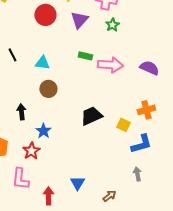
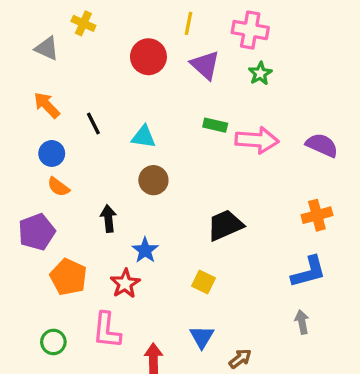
purple triangle: (79, 20) -> (205, 65), turned -30
yellow square: (123, 125) -> (204, 282), moved
brown arrow: (109, 196) -> (240, 359), moved

